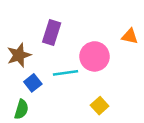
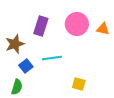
pink circle: (95, 56) -> (77, 24), moved
yellow square: (100, 106) -> (79, 84), turned -32

